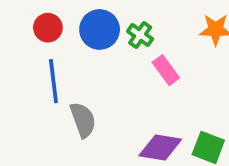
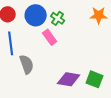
pink rectangle: (166, 70) -> (50, 37), moved

